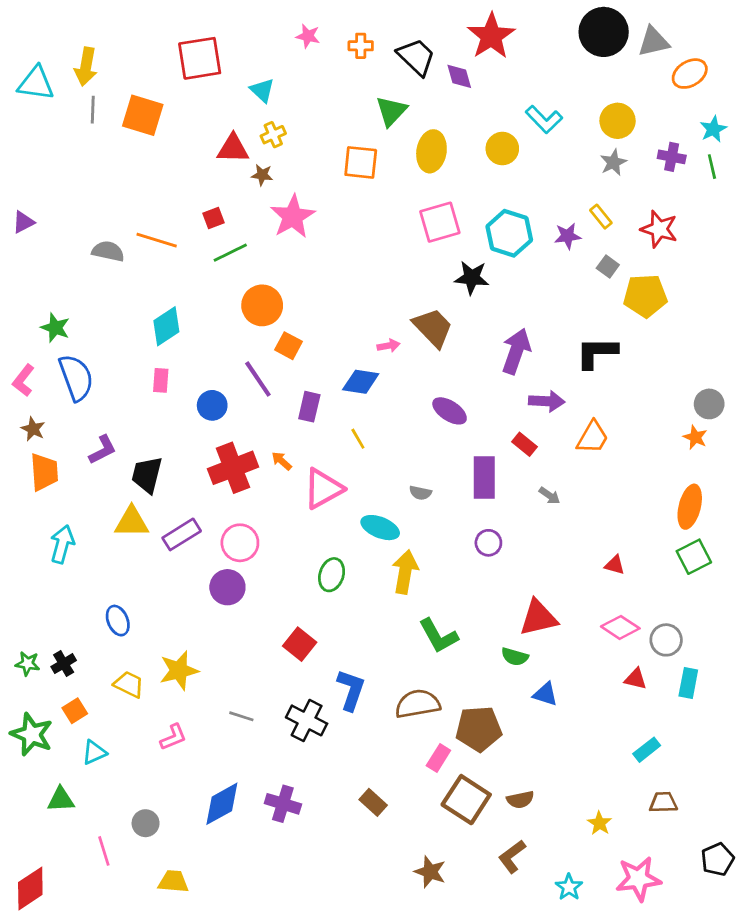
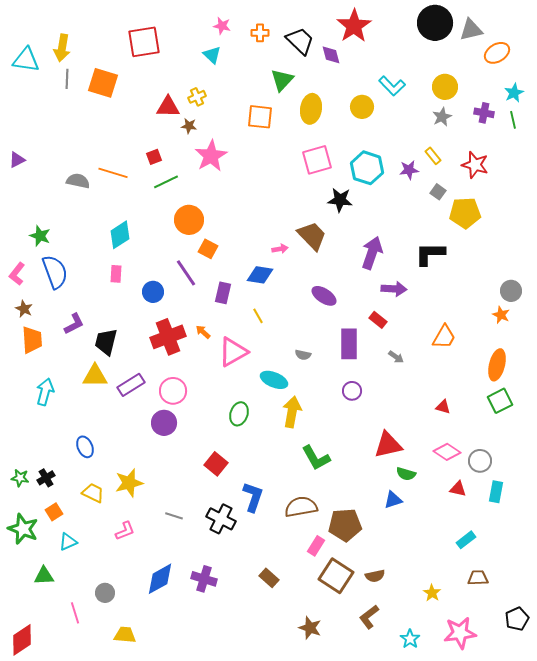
cyan triangle: (262, 90) -> (212, 55), moved
orange trapezoid: (593, 437) -> (444, 337), moved
green semicircle: (515, 657) -> (406, 474), moved
blue triangle: (545, 694) -> (393, 500), turned -36

